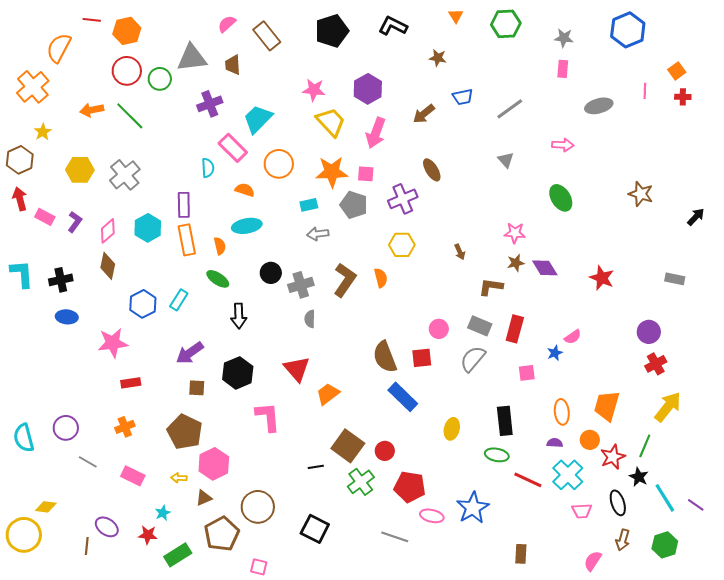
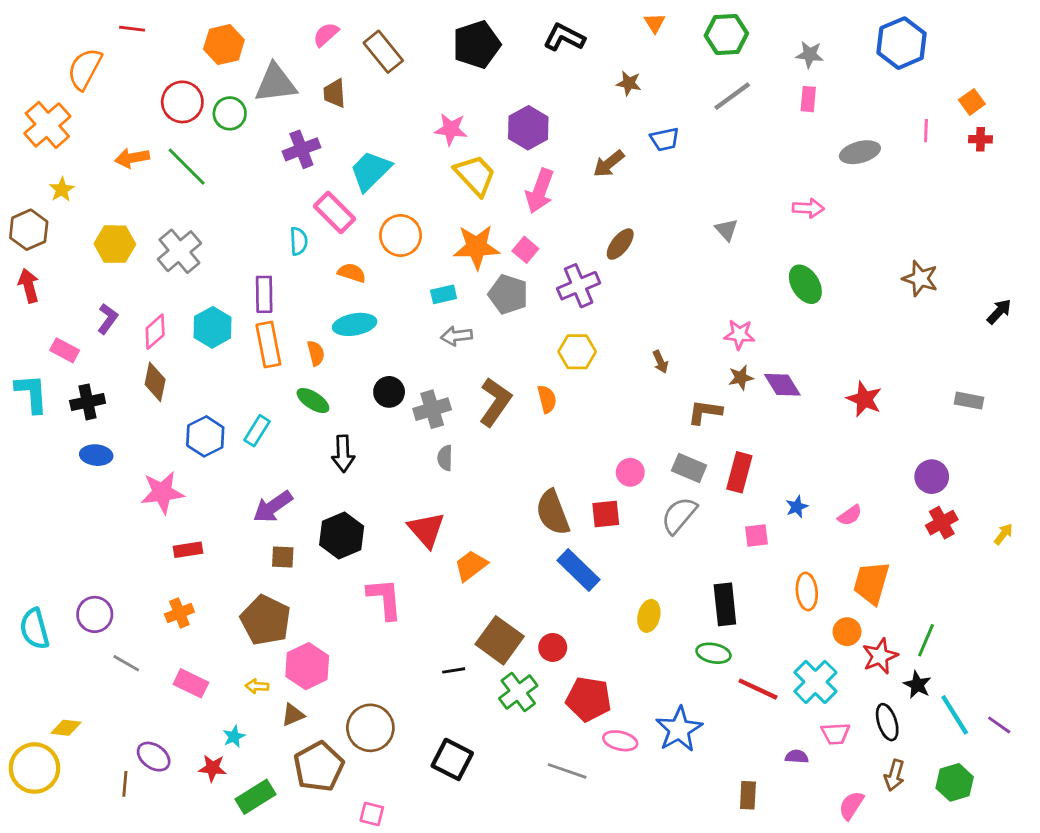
orange hexagon: (127, 31) -> (224, 45), moved
gray line: (510, 109) -> (732, 96), moved
brown ellipse: (432, 170) -> (620, 244), turned 70
pink square: (366, 174) -> (525, 250), turned 36
pink rectangle: (45, 217) -> (65, 350), moved
pink semicircle: (573, 337) -> (850, 515), moved
yellow arrow: (668, 407) -> (1003, 534), moved, size x0.5
purple semicircle: (555, 443) -> (797, 757), moved

